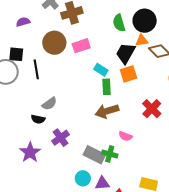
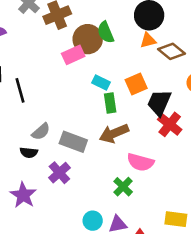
green semicircle: (119, 23) -> (106, 32), moved
brown circle: (54, 43) -> (88, 39), moved
black trapezoid: (126, 53) -> (159, 103), moved
pink semicircle: (125, 136) -> (140, 162), size x1.5
green cross: (110, 154) -> (123, 187), turned 35
gray rectangle: (94, 155) -> (73, 142), moved

